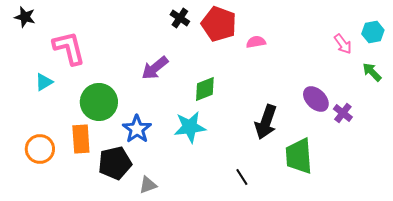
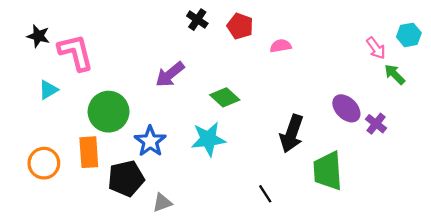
black star: (25, 17) -> (38, 36), moved
red pentagon: (219, 24) -> (240, 26), size x0.7
green arrow: (372, 72) -> (395, 74), moved
green diamond: (205, 89) -> (225, 97), turned 64

